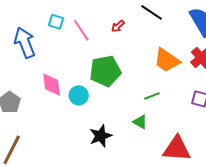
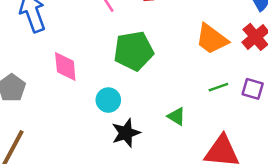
cyan circle: (79, 95) -> (108, 100), moved
green line: (152, 96) -> (218, 87), moved

